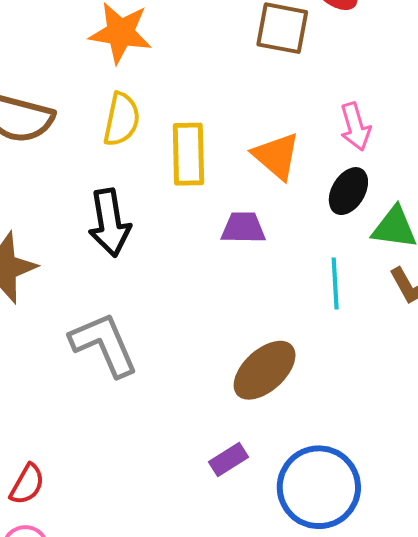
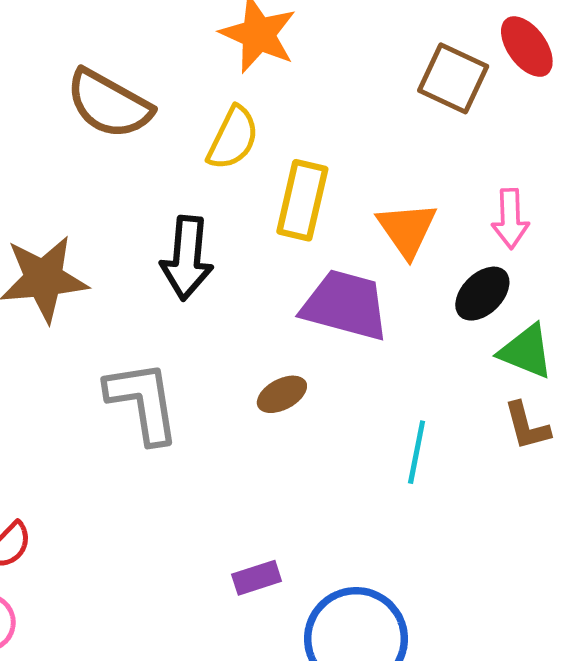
purple trapezoid: (243, 228) -> (345, 305), size x1.6
cyan line: (335, 284) -> (417, 452), moved
brown ellipse: (265, 370) -> (282, 394), moved, size x0.6

